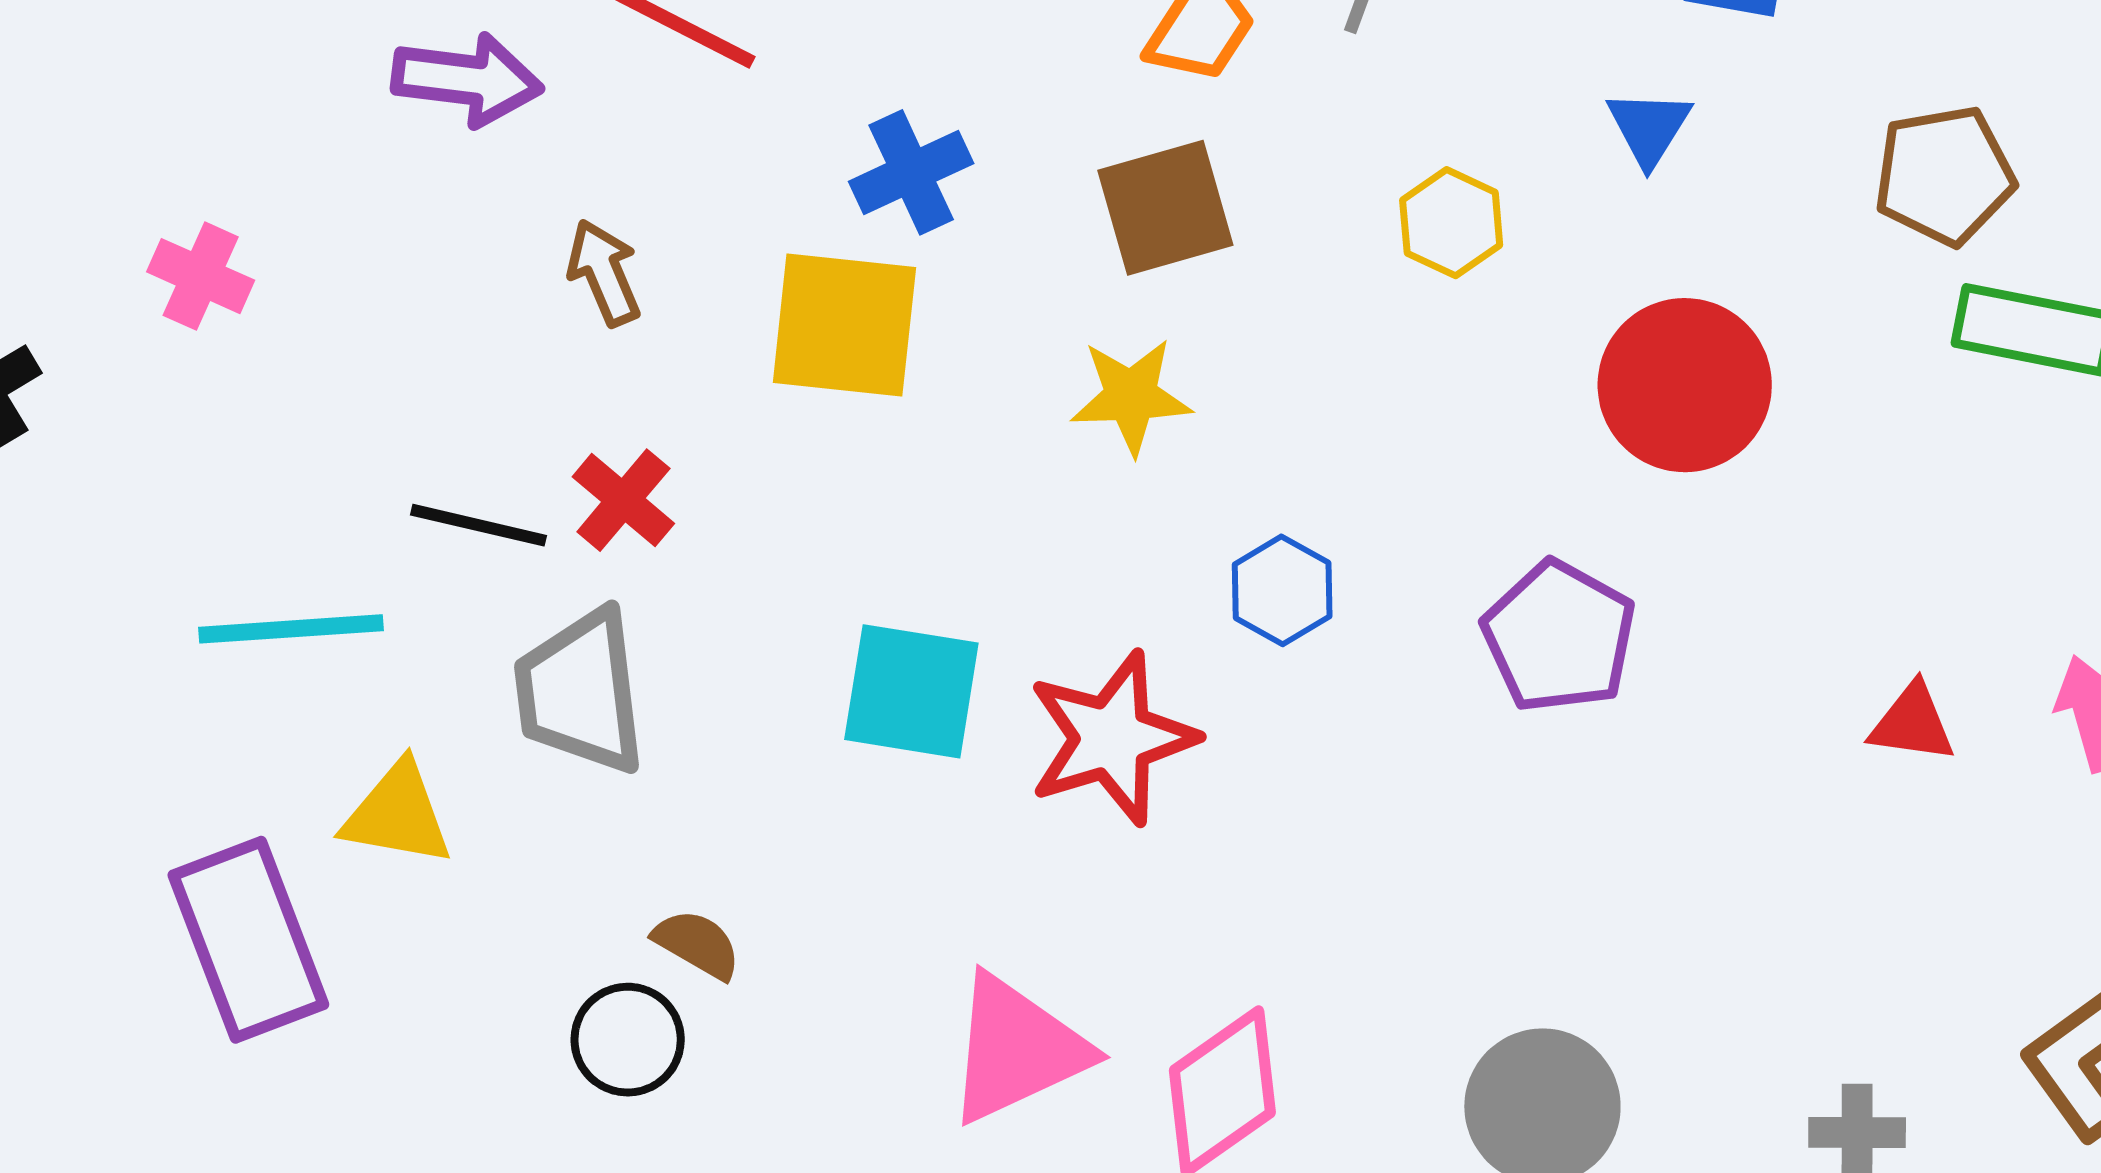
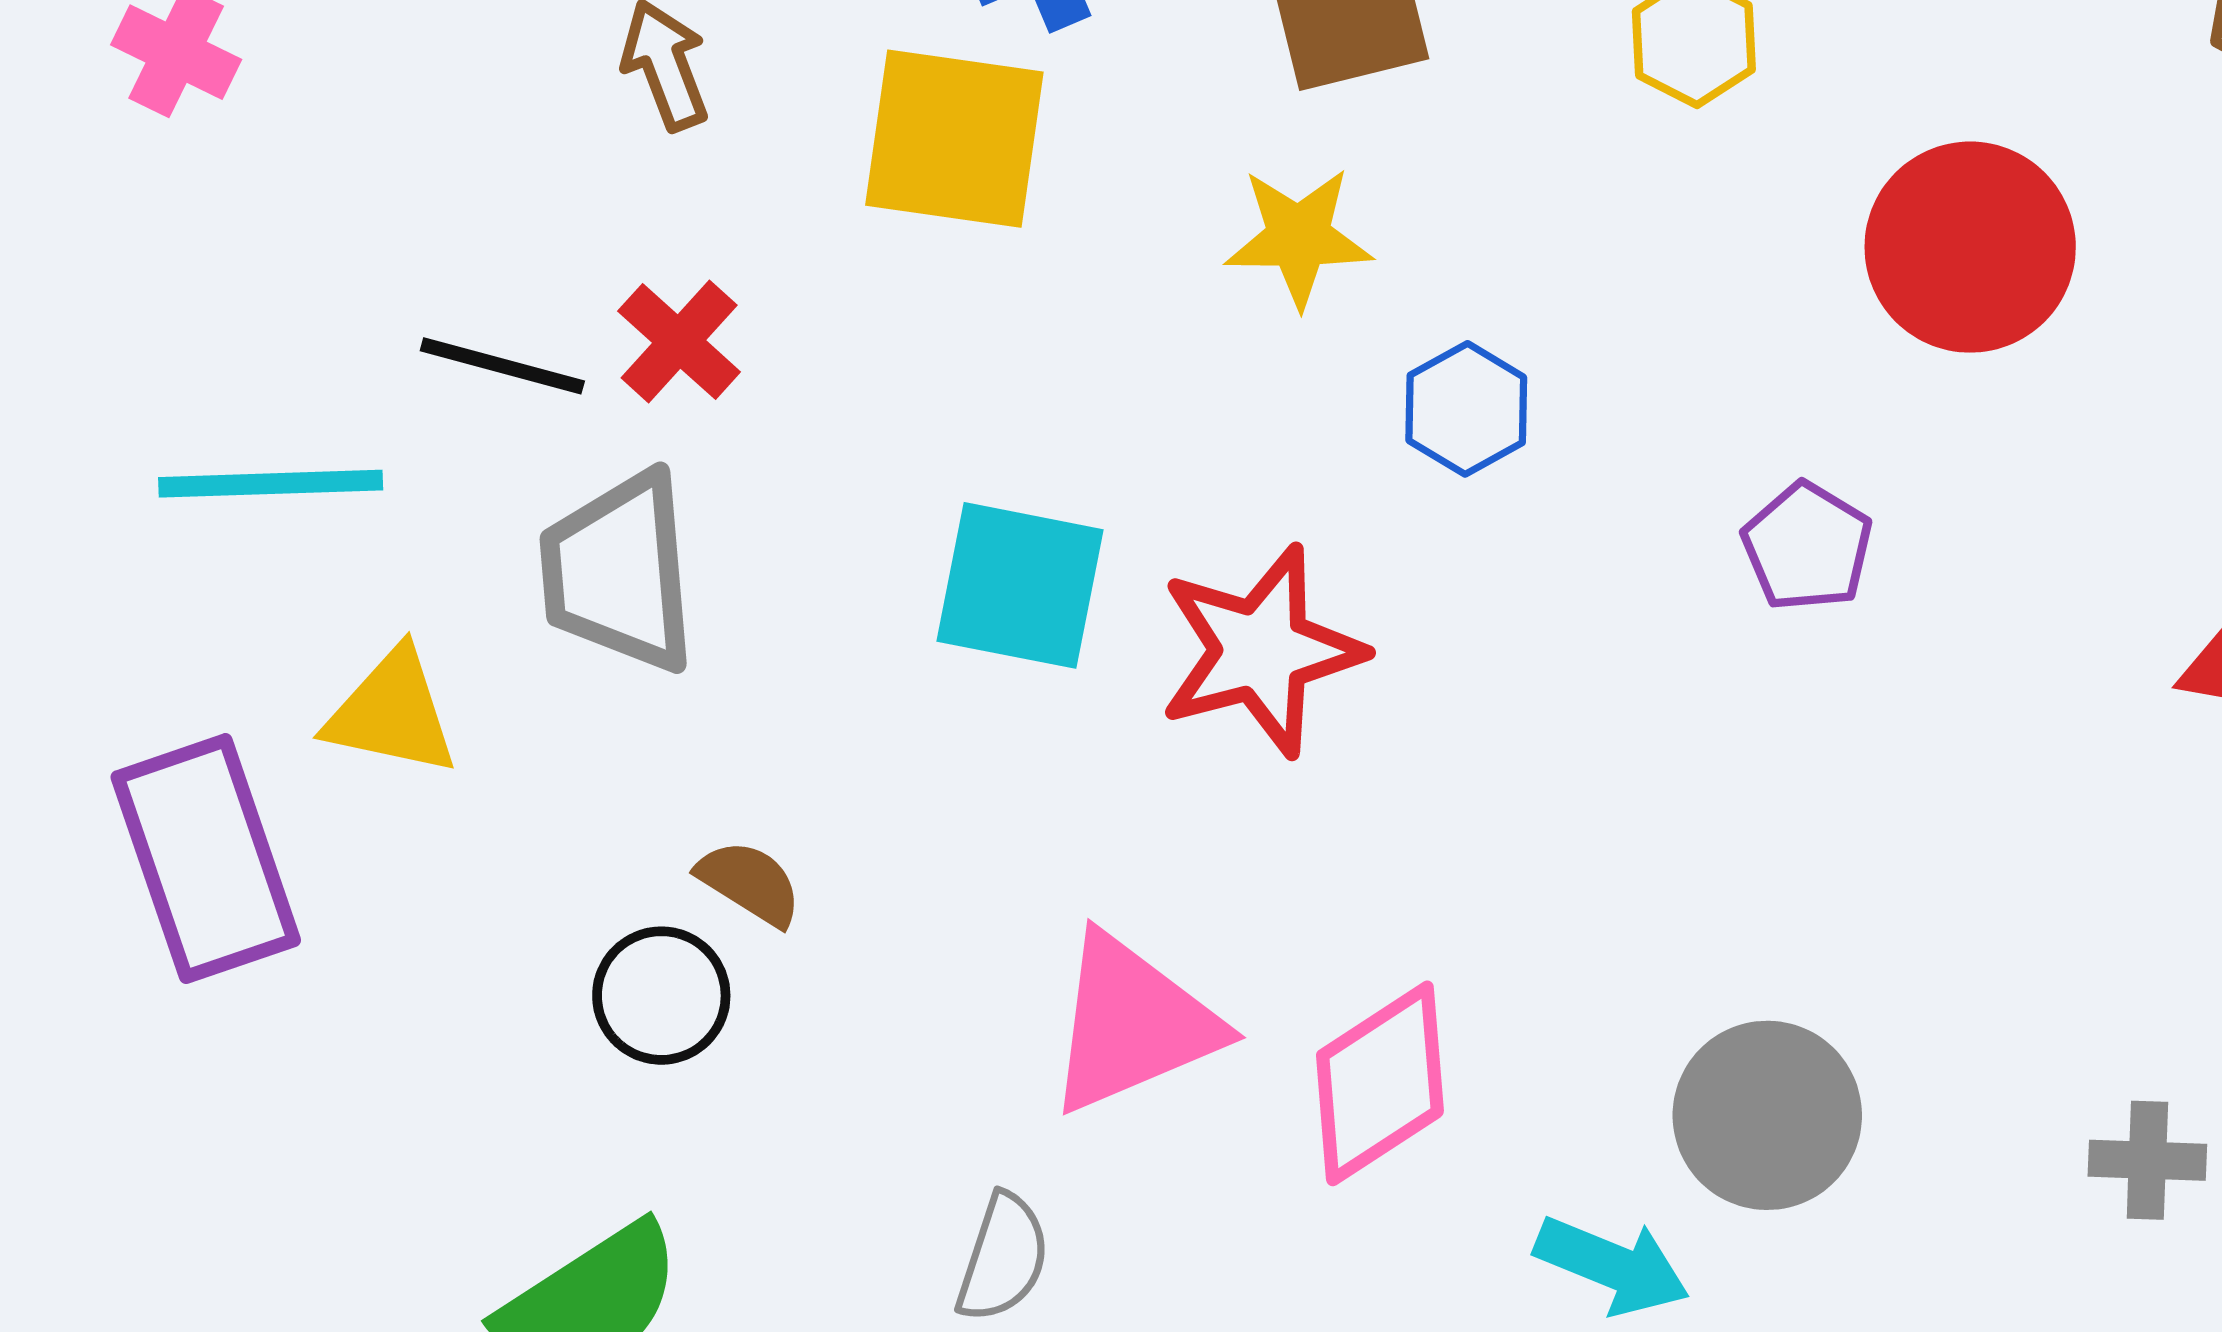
blue hexagon: (1282, 590) -> (1466, 409), moved
purple pentagon: (1559, 637) -> (1807, 547), size x0.7

